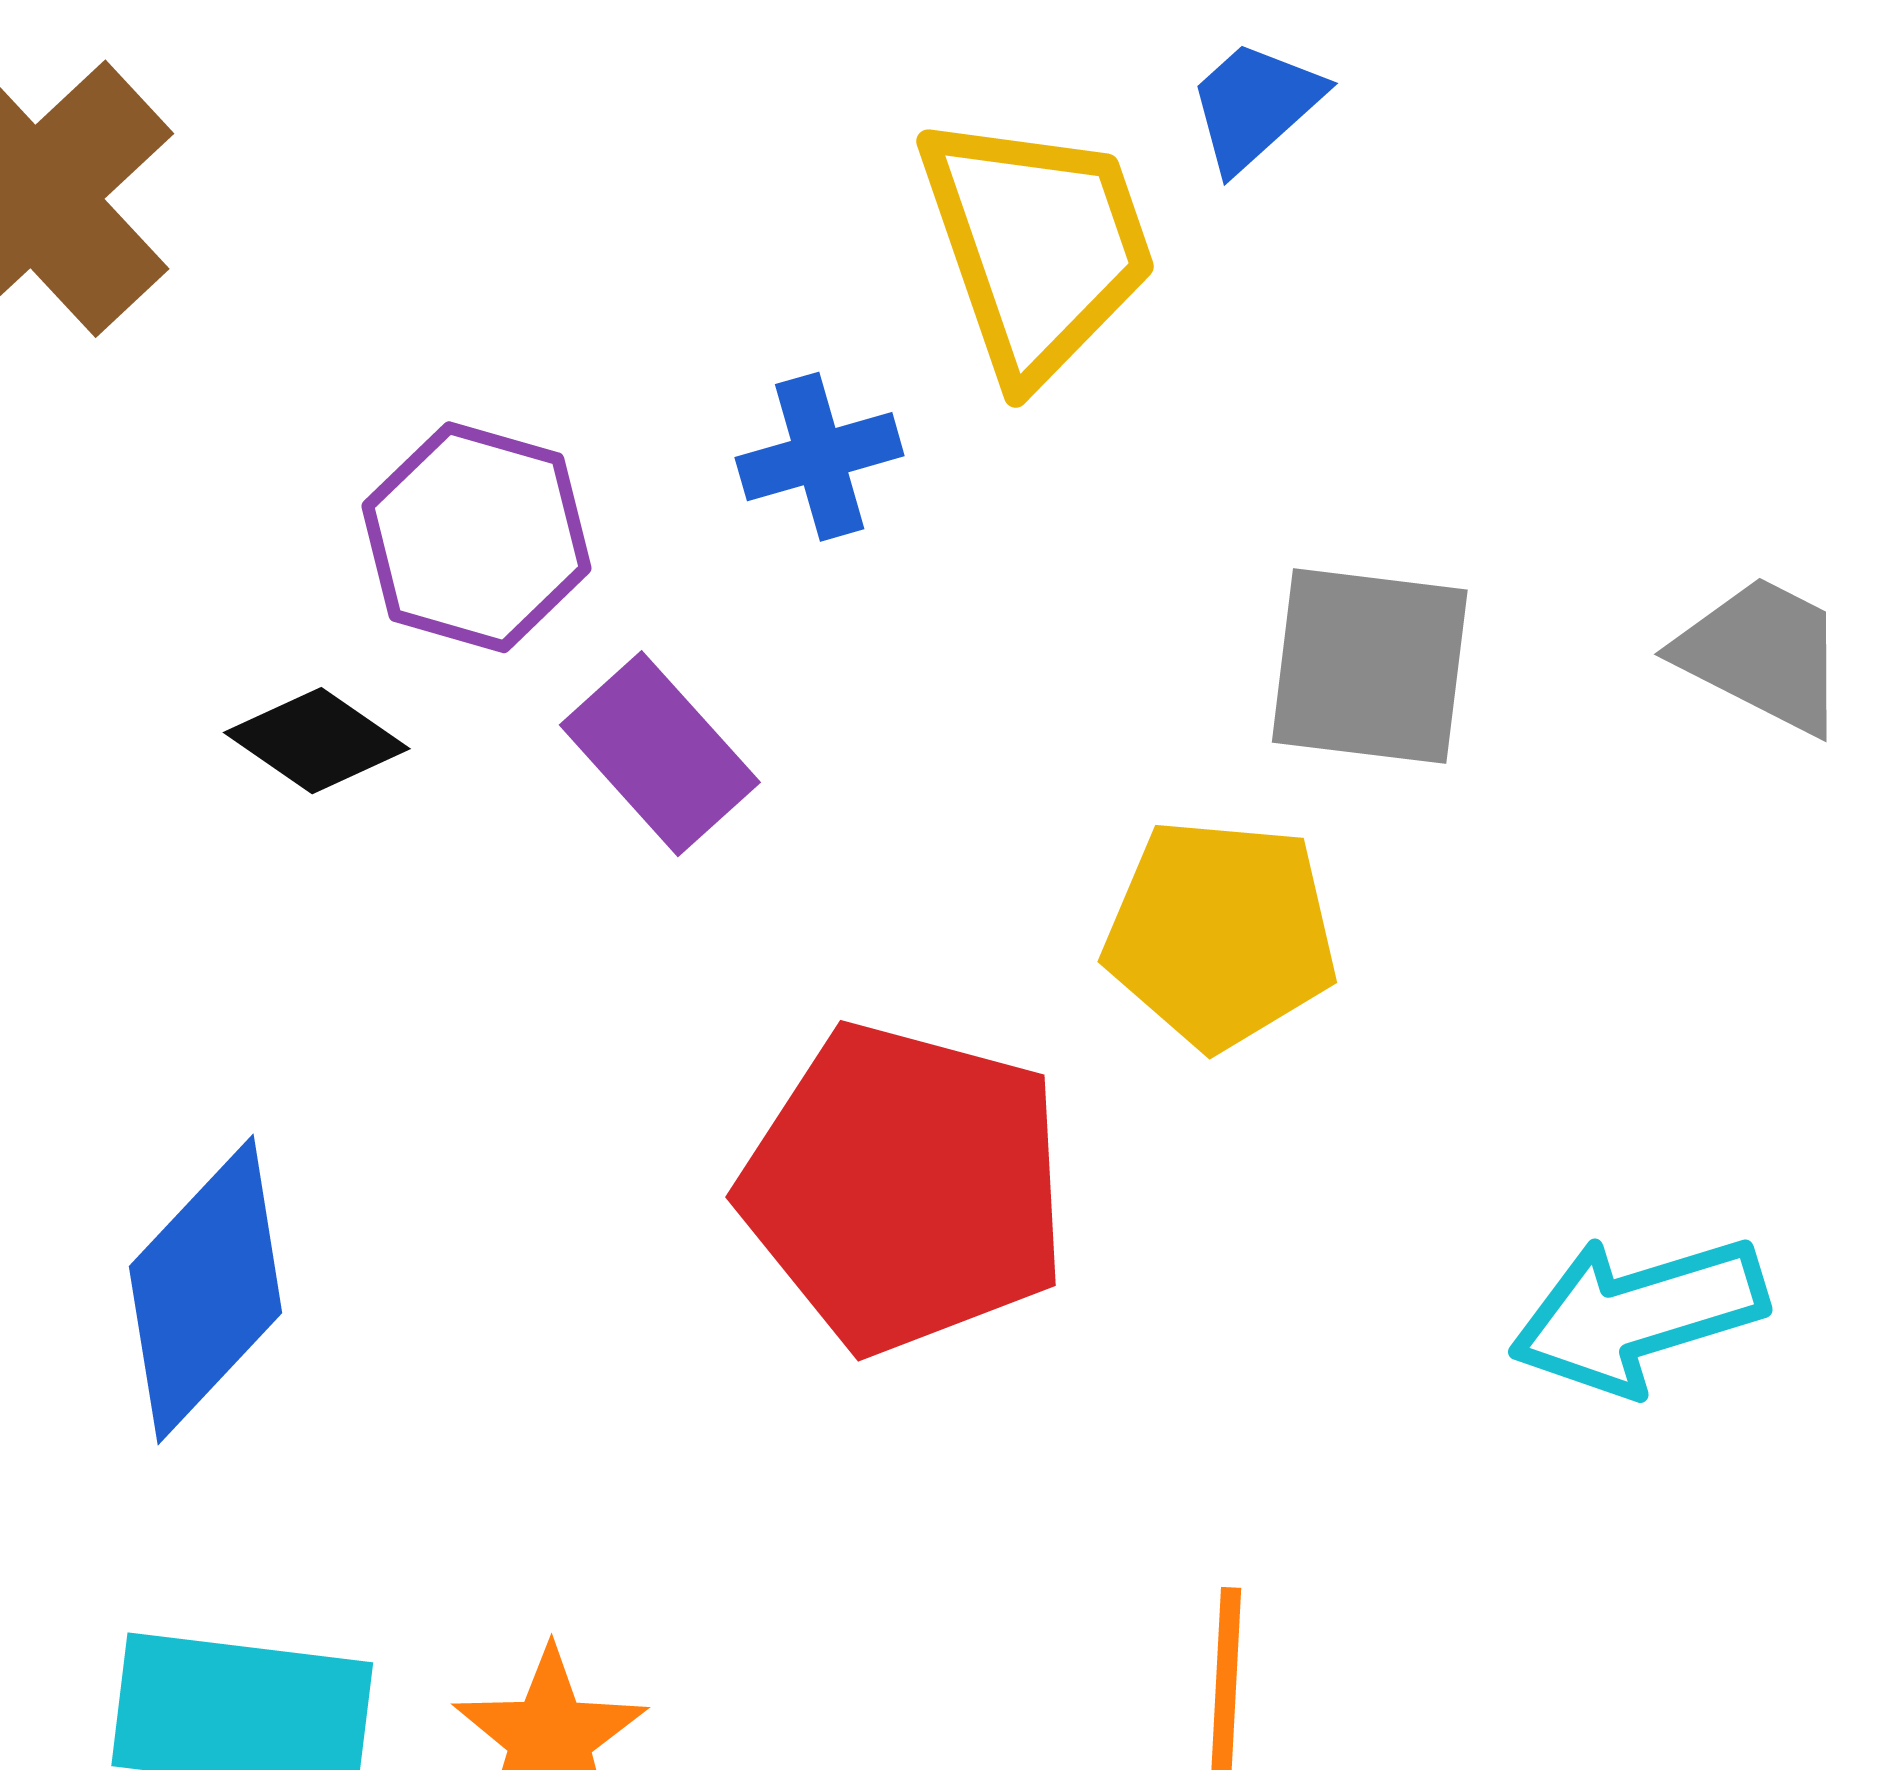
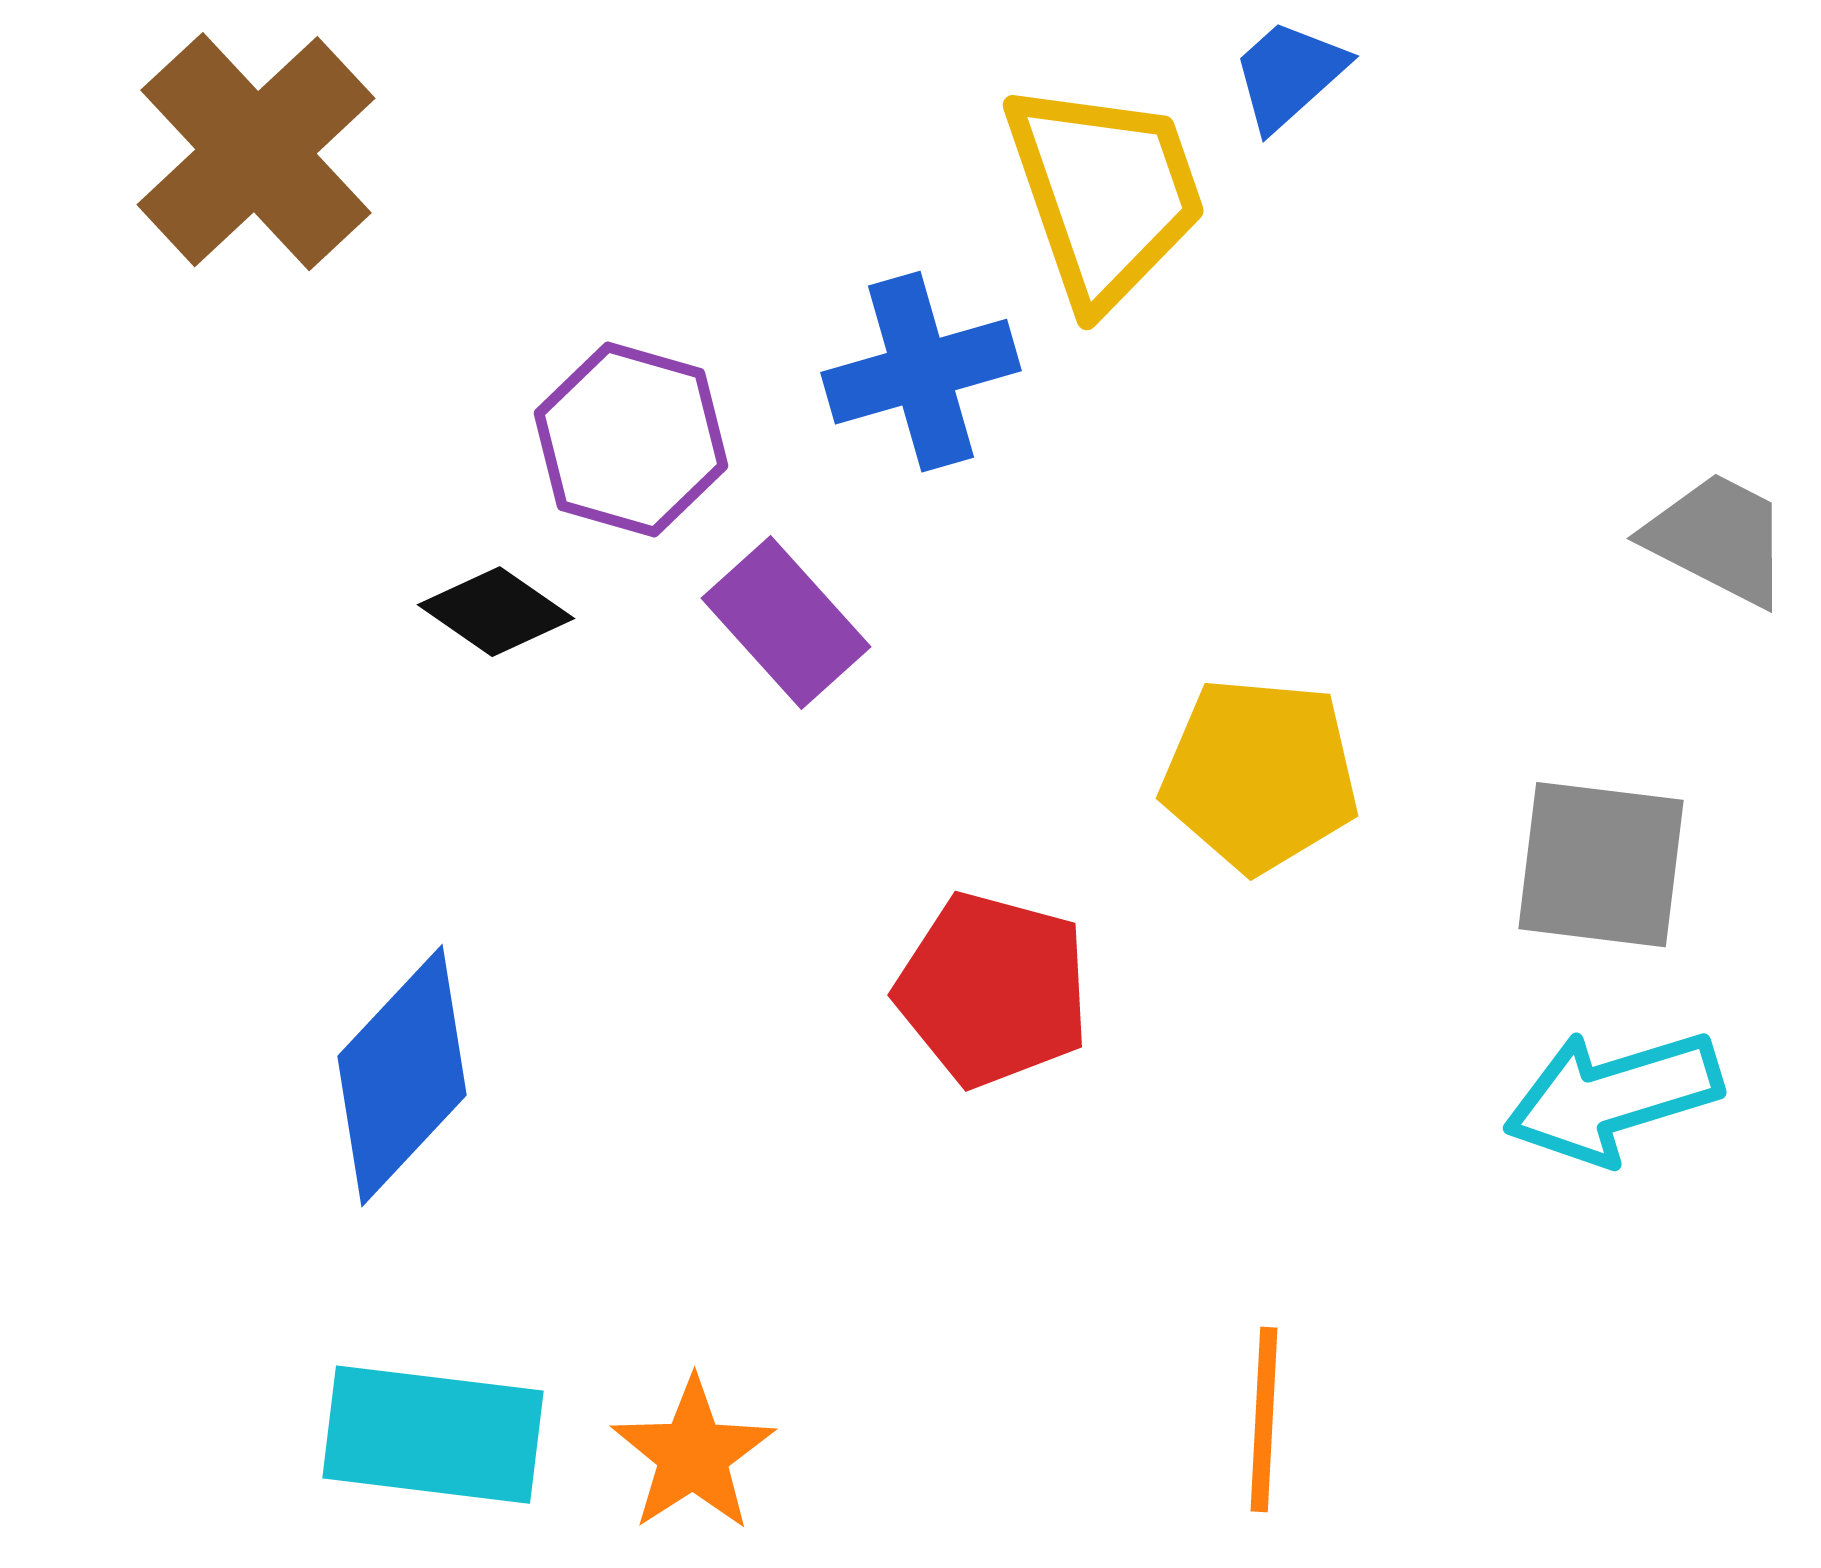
blue cross: (820, 457) -> (921, 372), size x1.4
gray square: (1370, 666) -> (1601, 865), moved
red pentagon: (905, 1188) -> (993, 990), size x0.7

